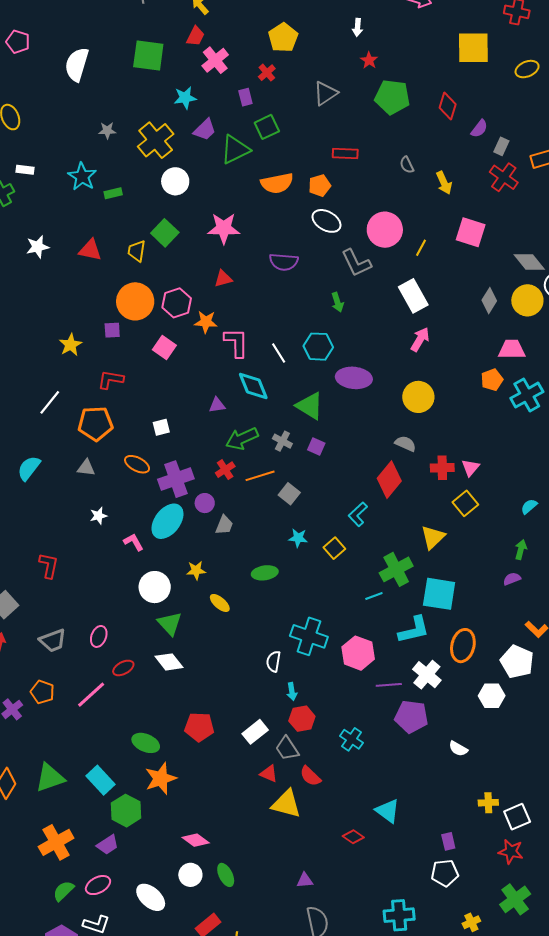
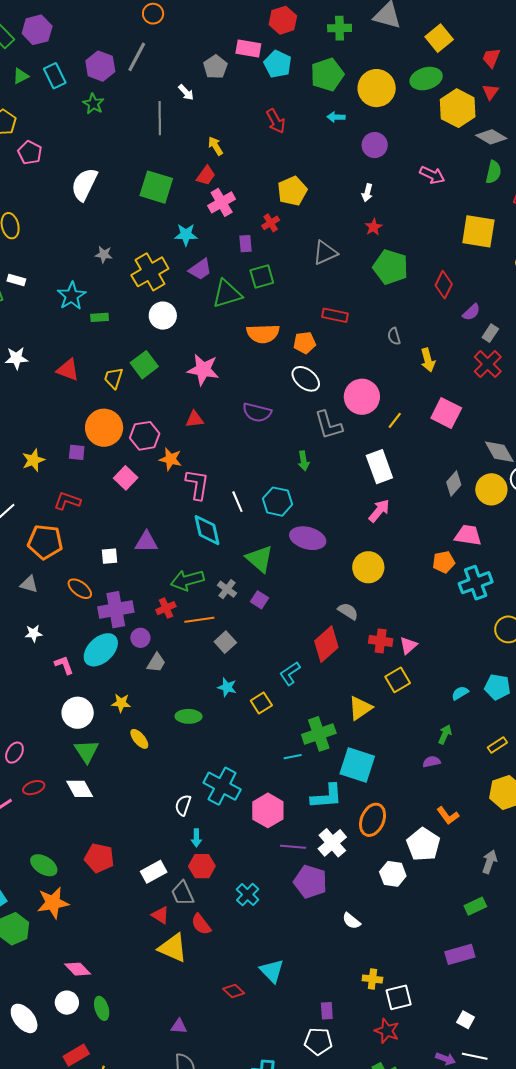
purple triangle: (217, 405) -> (146, 542), moved, size x1.4

